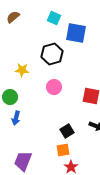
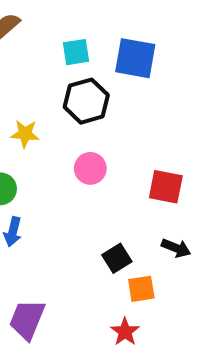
cyan square: (54, 18) -> (76, 52), moved, turned -32
orange square: (63, 150) -> (141, 289), moved

